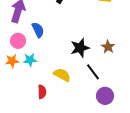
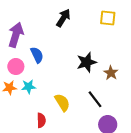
black star: (80, 48) -> (87, 62), moved
yellow semicircle: (62, 75) -> (62, 102), turned 30

